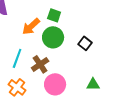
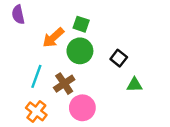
green triangle: (93, 84) -> (134, 85), moved

